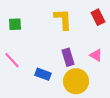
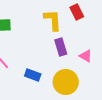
red rectangle: (98, 17) -> (77, 12), moved
purple rectangle: (68, 57) -> (61, 47), moved

